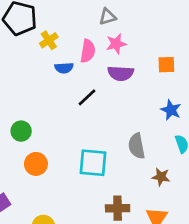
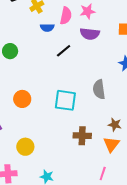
green circle: (21, 131) -> (10, 51), moved
brown star: (161, 177) -> (115, 125), moved

